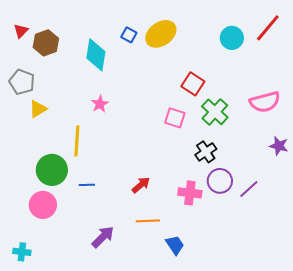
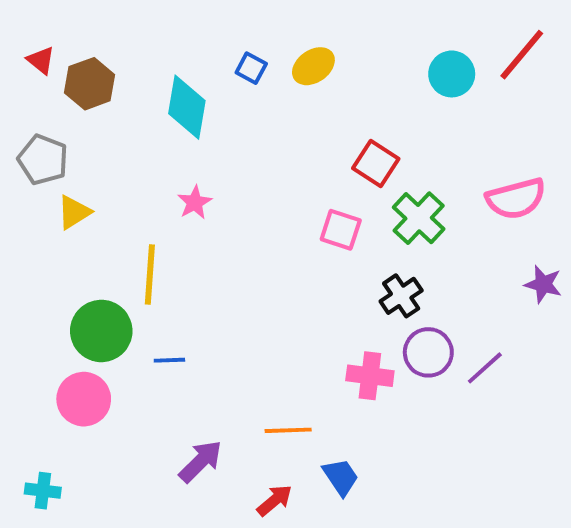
red triangle: (21, 31) -> (41, 60), turned -35
yellow ellipse: (161, 34) -> (313, 66), size x0.7
red arrow: (141, 185) -> (275, 500), moved

